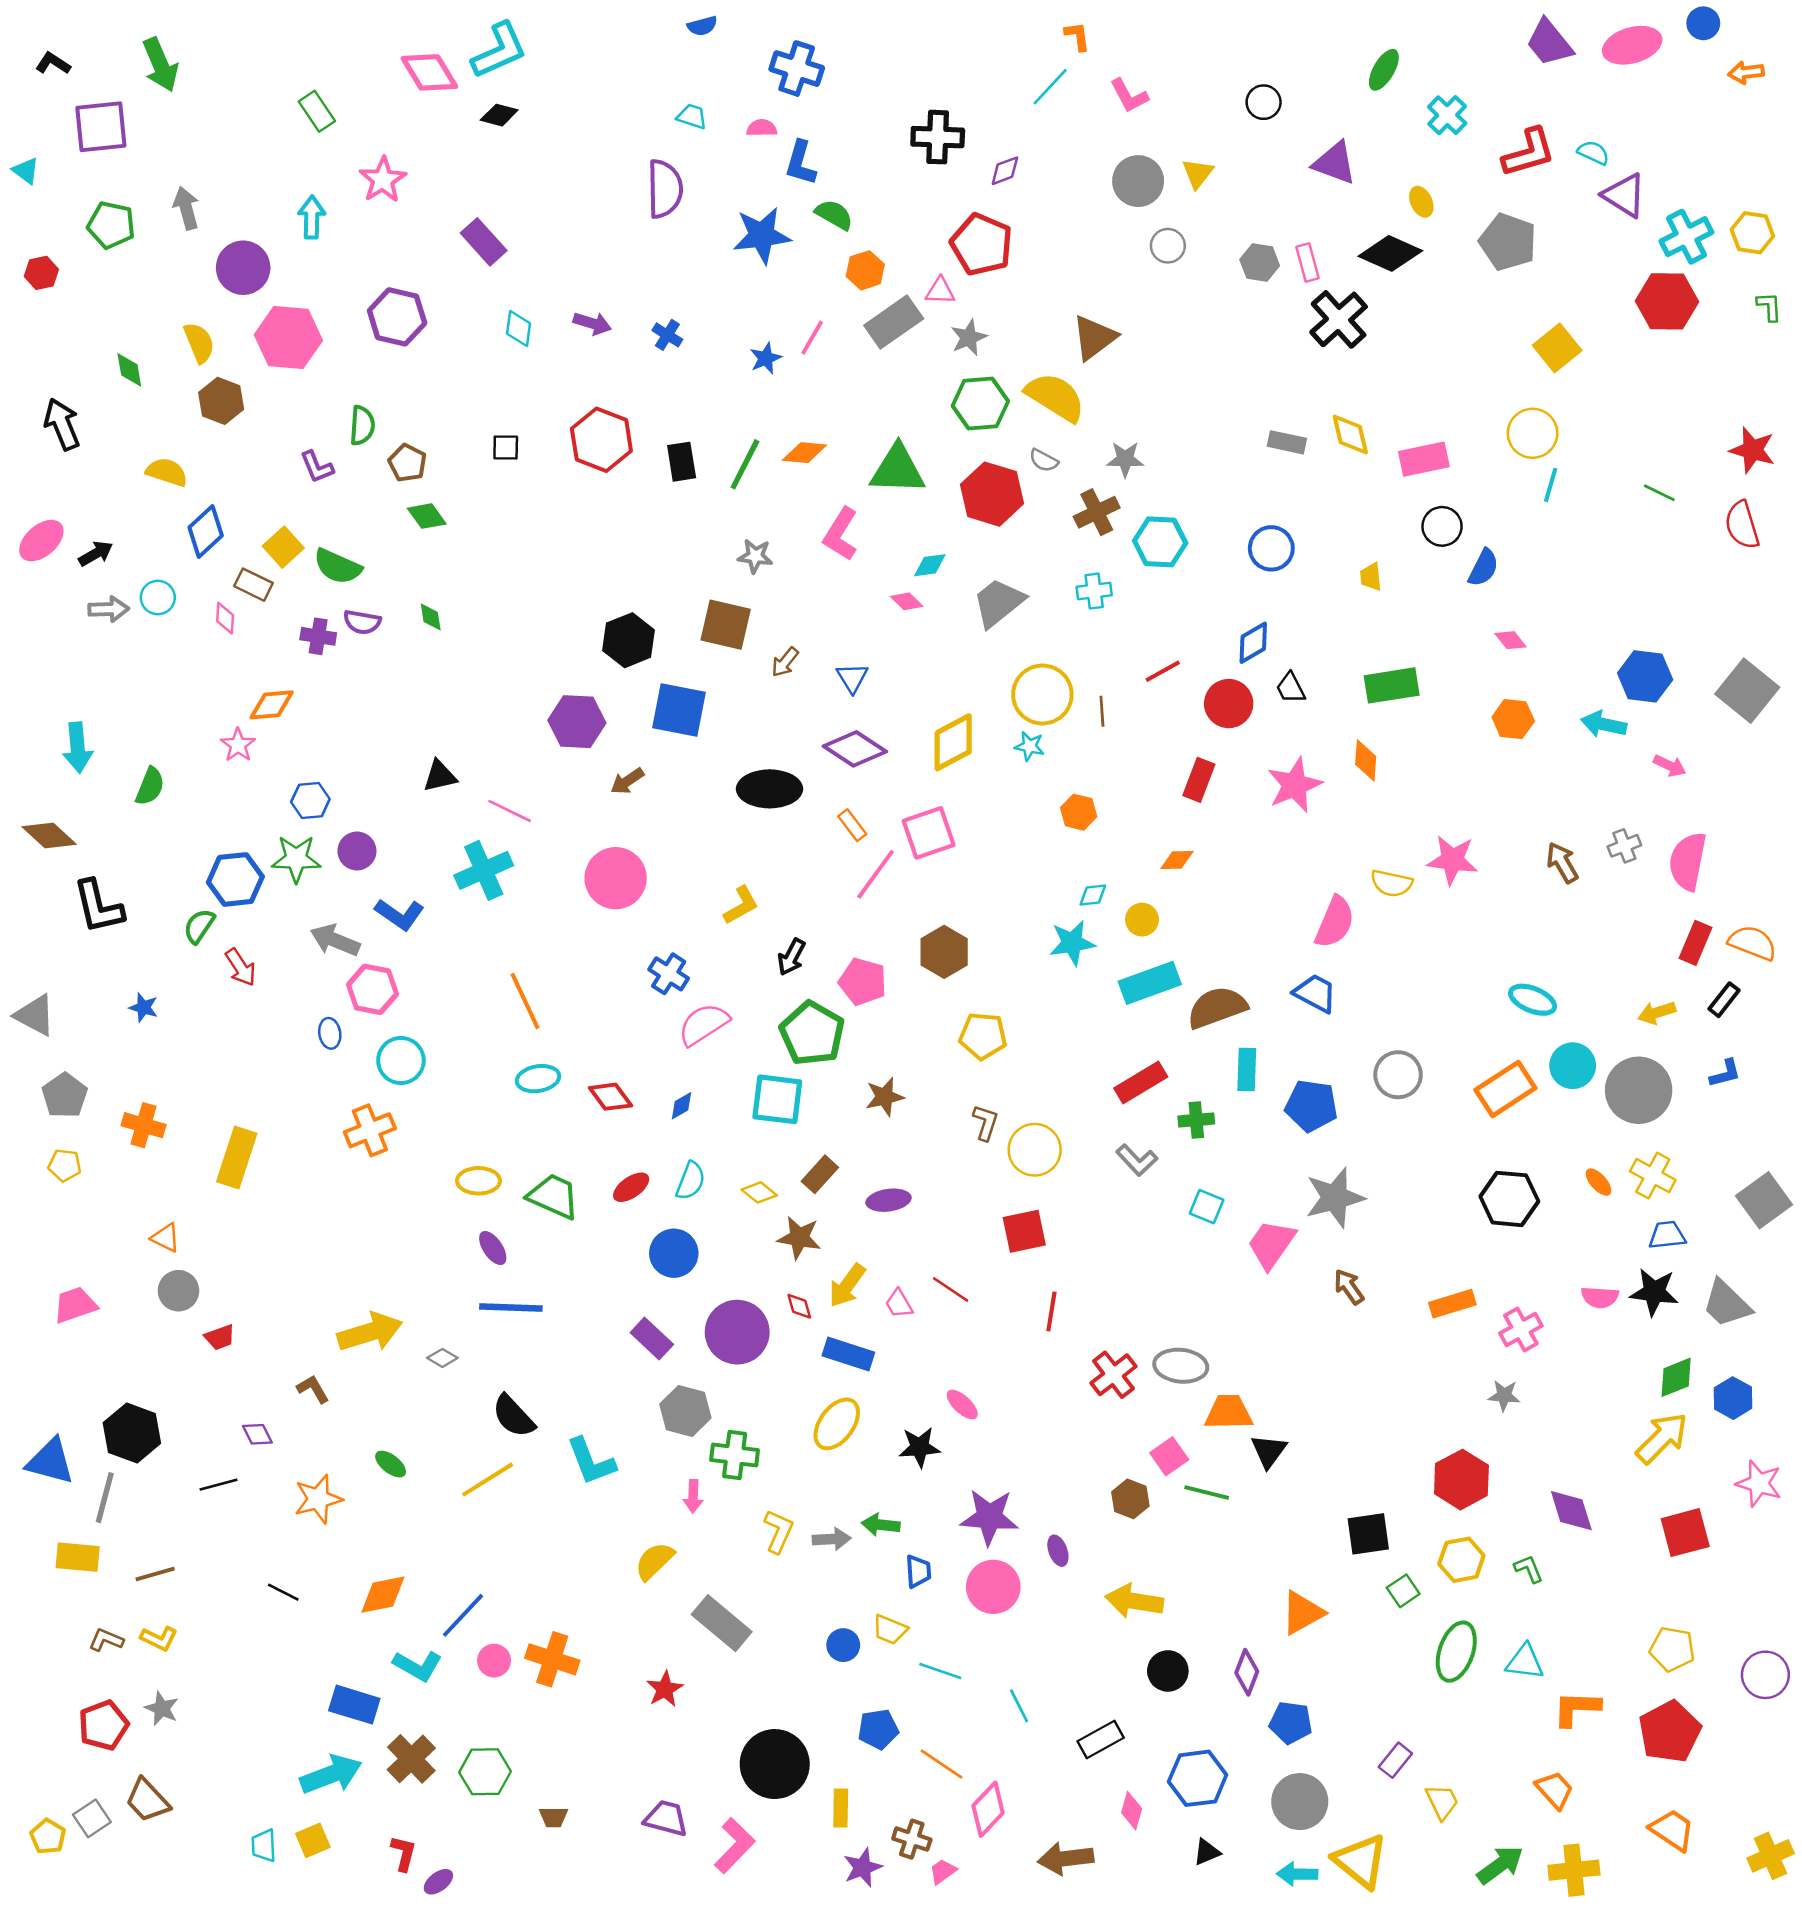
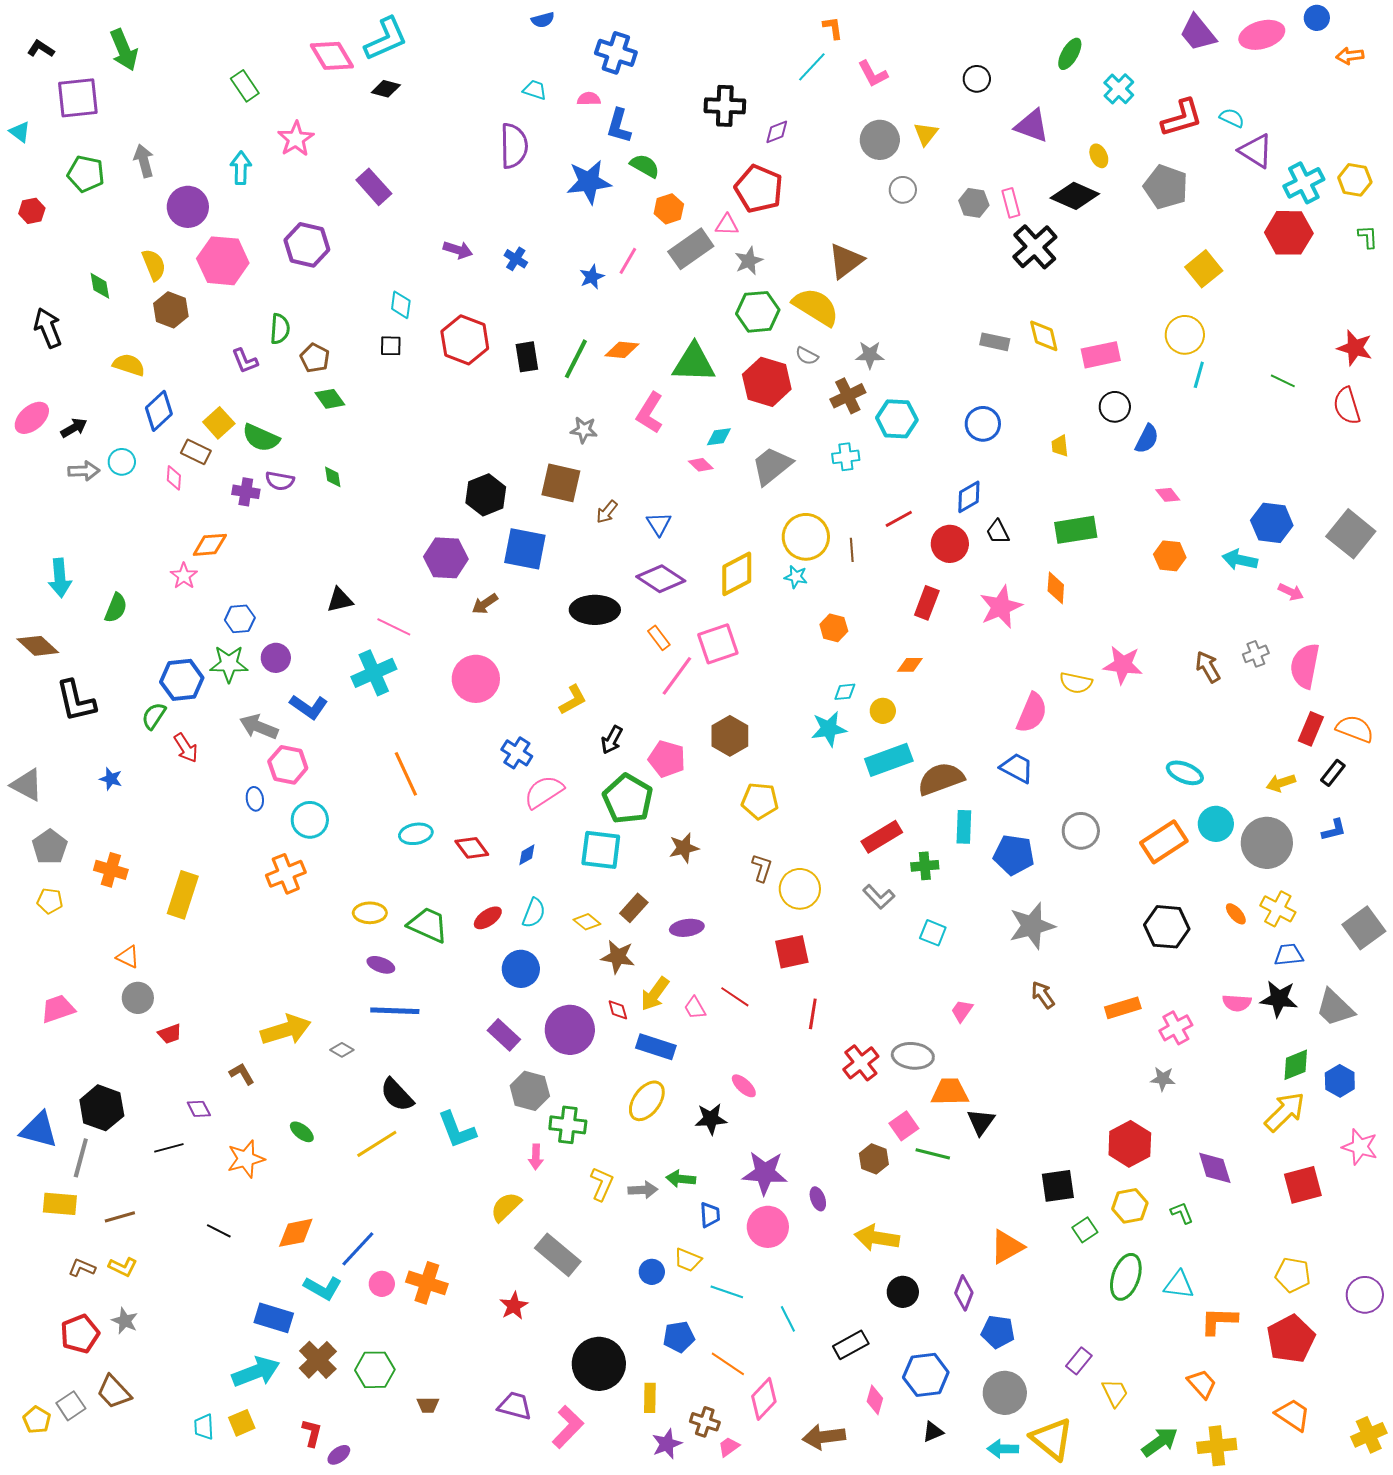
cyan diamond: (519, 328) -> (401, 305), moved
pink trapezoid: (1271, 1244) -> (962, 1011), moved, size x0.6
purple ellipse: (493, 1248) -> (381, 965), turned -36

